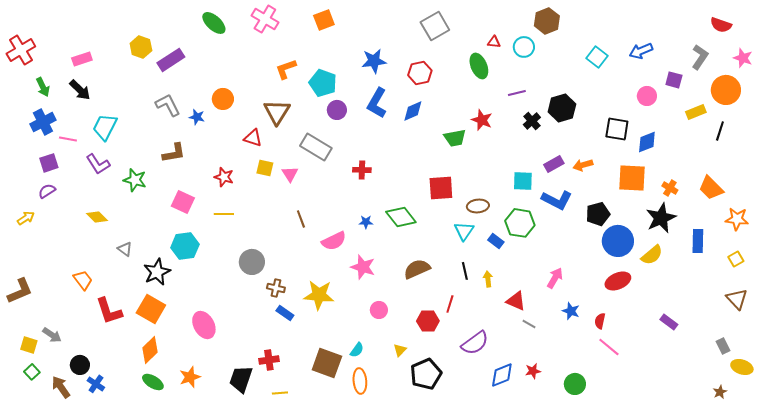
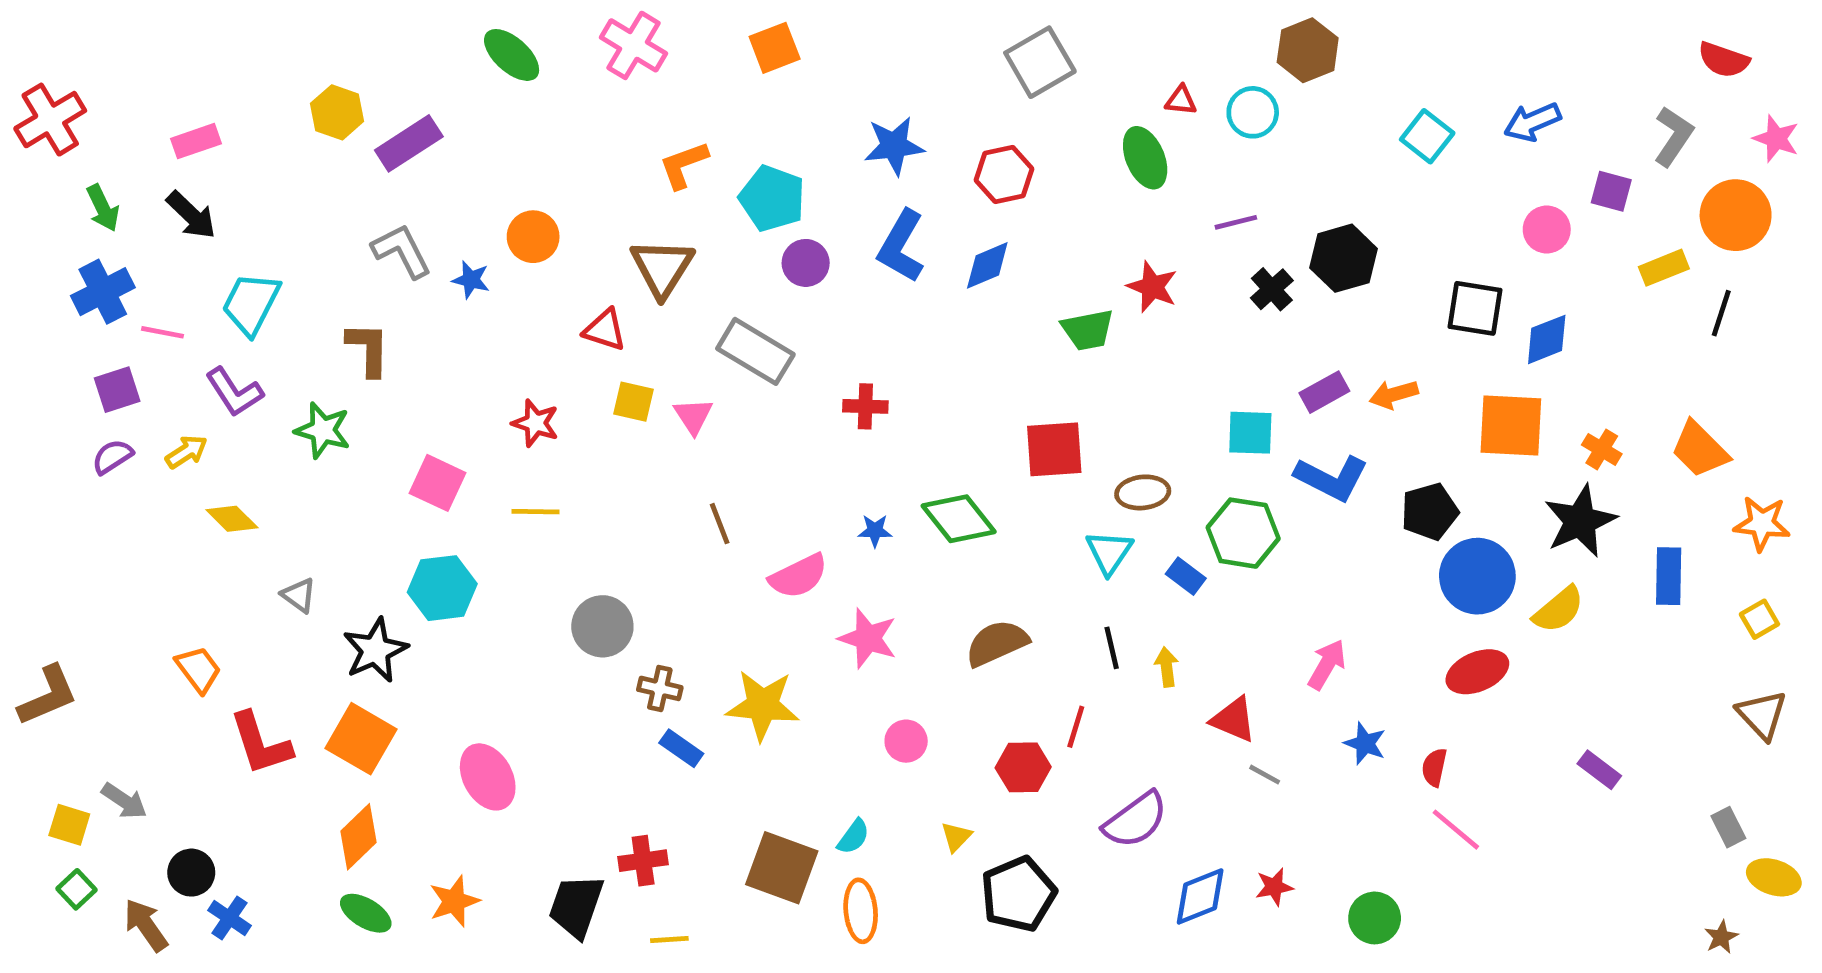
brown L-shape: (174, 153) -> (368, 349), moved, turned -80
yellow arrow: (26, 218) -> (186, 452), moved

